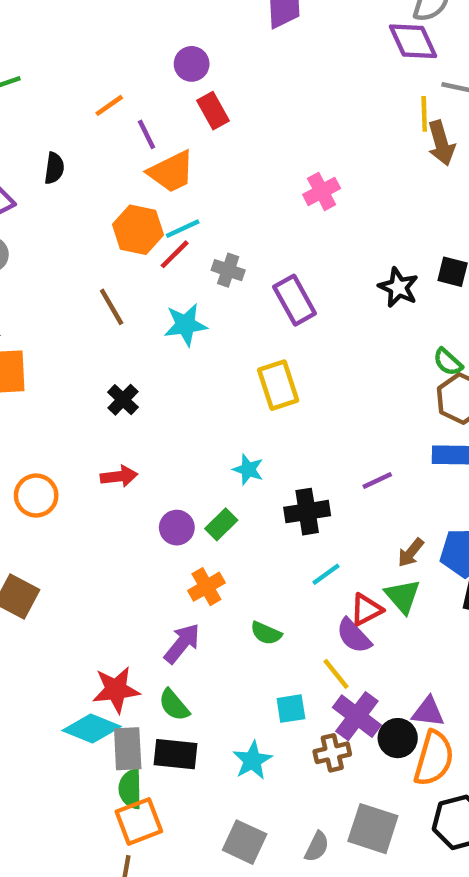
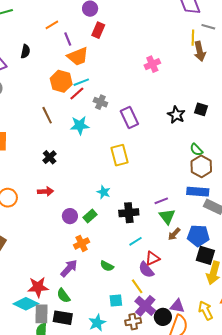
red rectangle: (213, 111) -> (98, 30), turned 49
pink cross: (322, 191) -> (152, 64), moved
green triangle: (403, 596) -> (167, 216), moved

